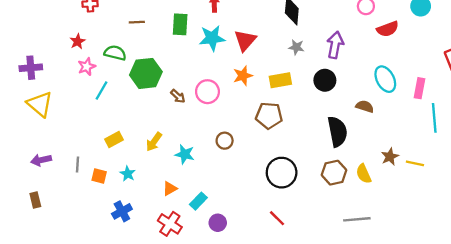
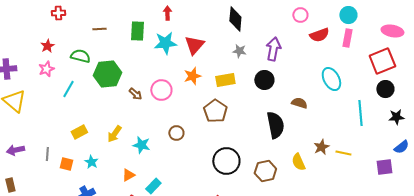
pink star: (87, 67) -> (46, 69), moved
cyan ellipse: (385, 79) -> (331, 79), moved
pink rectangle: (419, 88) -> (347, 38), moved
brown pentagon: (269, 116) -> (215, 111), turned 30
brown hexagon: (334, 173) -> (265, 171), moved

